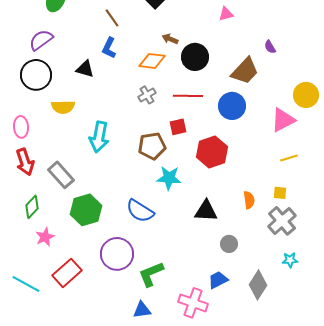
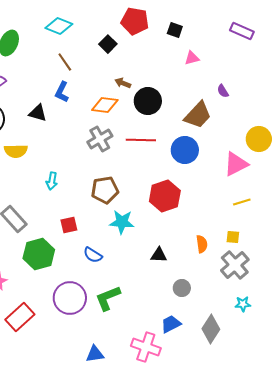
pink triangle: (226, 14) -> (192, 58), moved
gray cross: (147, 95) -> (100, 139), size x1.4
red square: (178, 127) -> (69, 225), moved
cyan arrow: (99, 137) -> (52, 181), size x0.6
blue semicircle: (140, 211) -> (93, 255), size x0.7
black triangle: (206, 211) -> (159, 255), size x0.7
green L-shape: (151, 274) -> (108, 298), moved

